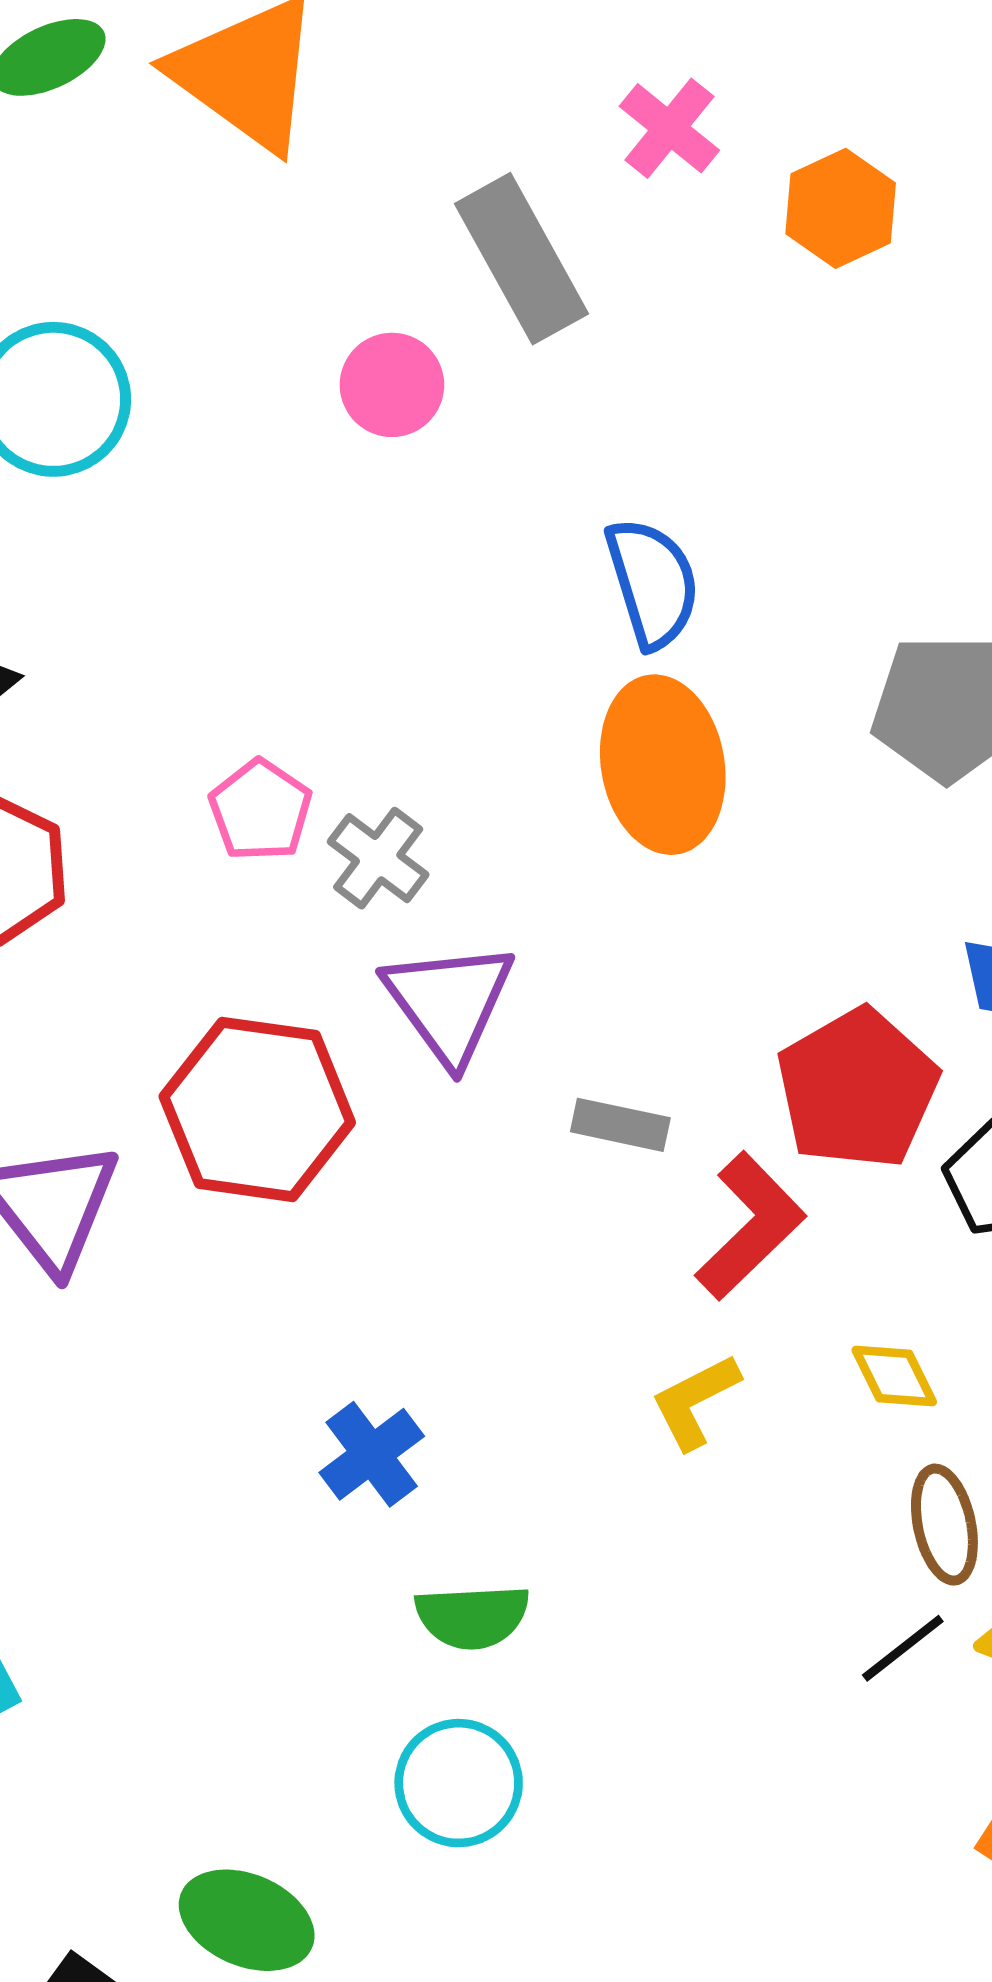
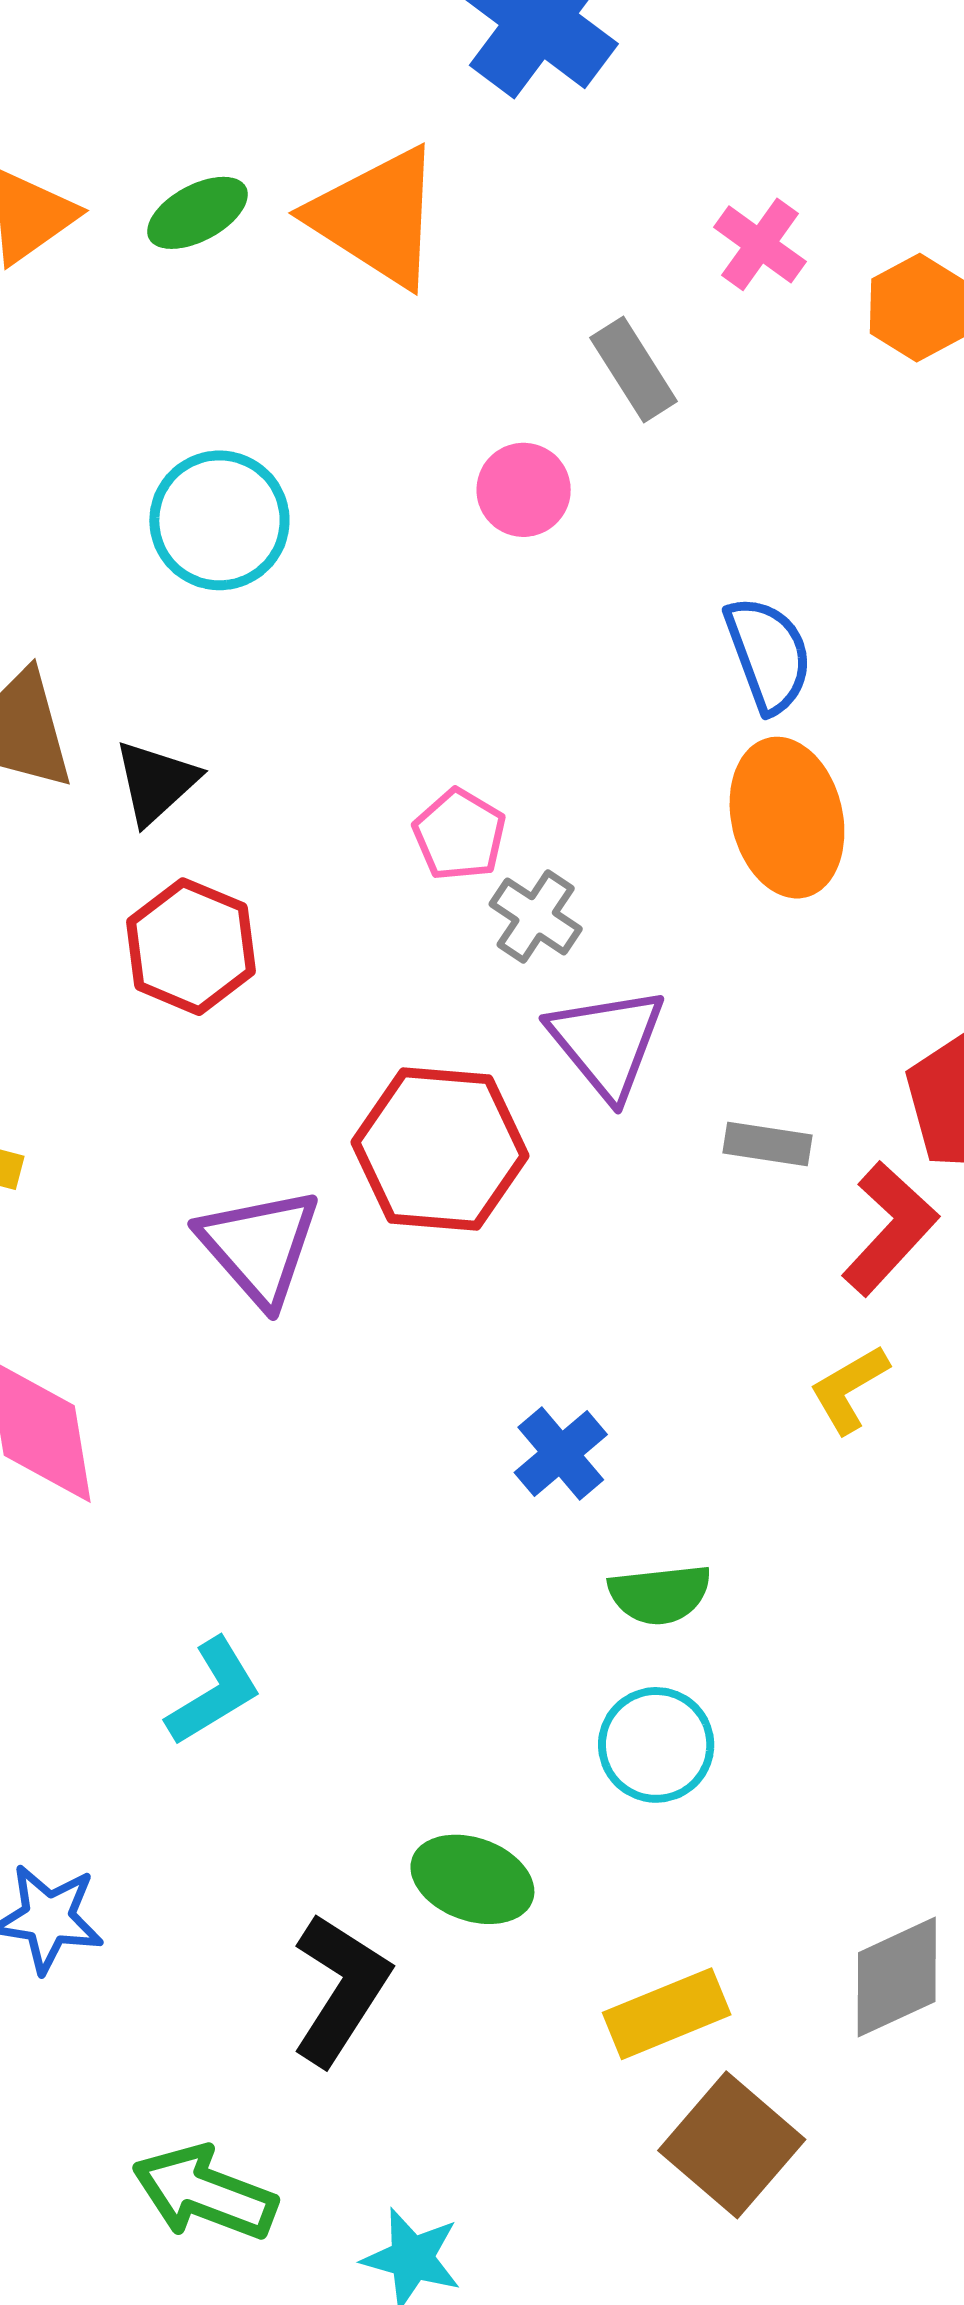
gray rectangle: (521, 259) -> (634, 369), size x0.7
pink pentagon: (260, 810) -> (459, 835), moved

